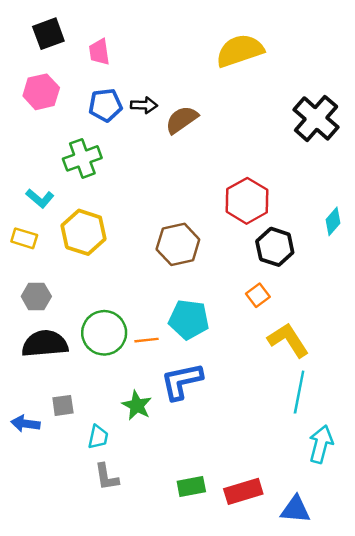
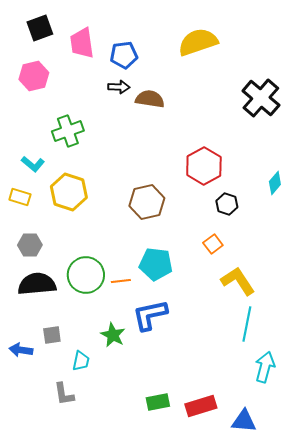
pink trapezoid: (99, 52) -> (82, 43), size x1.4
blue pentagon: (105, 105) -> (124, 55), moved
brown semicircle: (182, 120) -> (150, 99), turned 44
black hexagon: (275, 247) -> (227, 204), size x0.7
gray L-shape: (107, 477) -> (64, 394), moved

